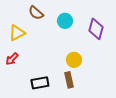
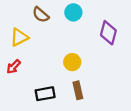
cyan circle: (65, 21) -> (73, 12), moved
yellow circle: (74, 60) -> (72, 62), moved

